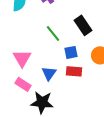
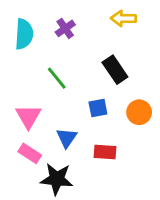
green line: (53, 33) -> (57, 78), moved
red rectangle: (74, 71) -> (105, 152), moved

